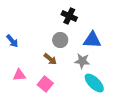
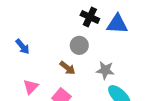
blue triangle: (92, 40) -> (117, 24), moved
pink triangle: (19, 75) -> (31, 87), turned -40

